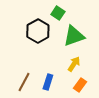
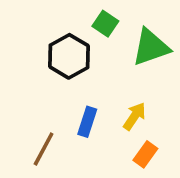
green triangle: (74, 36) -> (151, 47), moved
blue rectangle: (48, 82) -> (87, 122), moved

